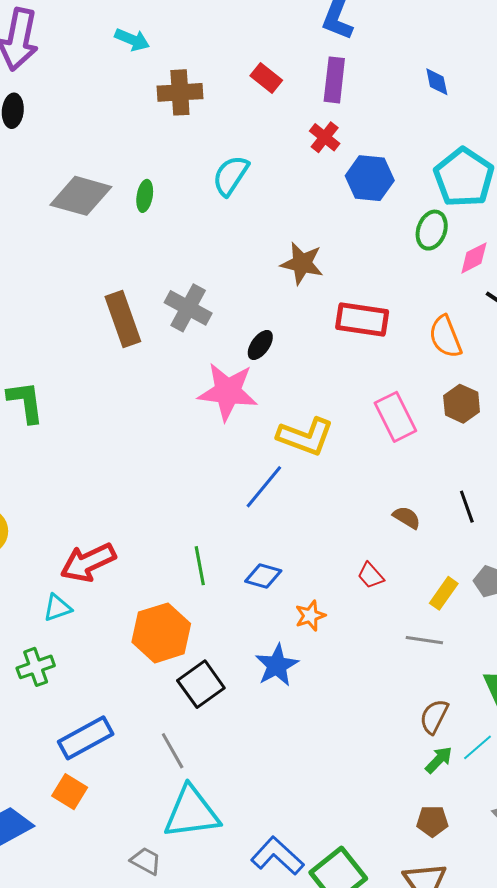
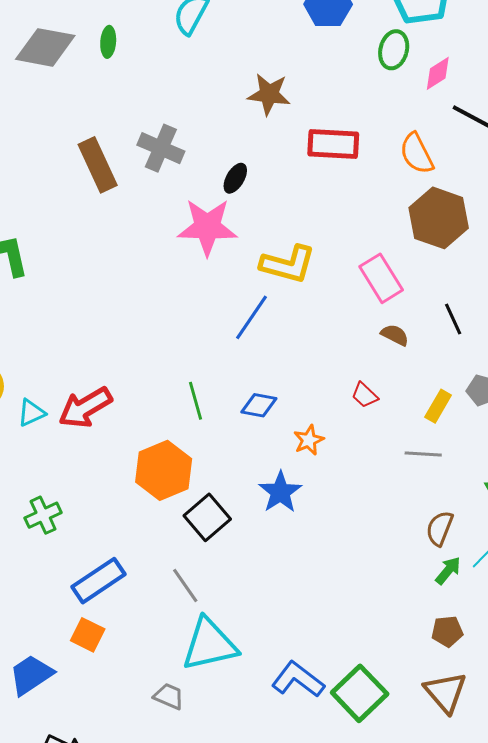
brown hexagon: (462, 404) -> (439, 218), size x1.6
pink rectangle: (395, 417) -> (381, 278), moved
cyan triangle: (57, 608) -> (31, 413), moved

